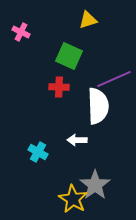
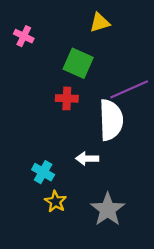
yellow star: (73, 199) -> (55, 202), moved, size x0.7

